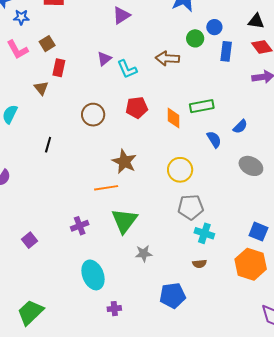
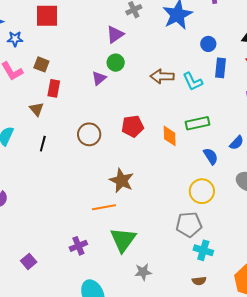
green circle: (195, 38) -> (116, 63), moved
brown square: (47, 44) -> (41, 64), turned -35
cyan L-shape: (127, 69) -> (193, 82), moved
black line: (48, 145) -> (43, 144), moved
yellow circle: (180, 170) -> (202, 191), moved

